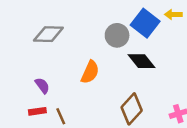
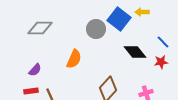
black diamond: (142, 61) -> (135, 52), moved
purple semicircle: (42, 86) -> (35, 70), turned 80

